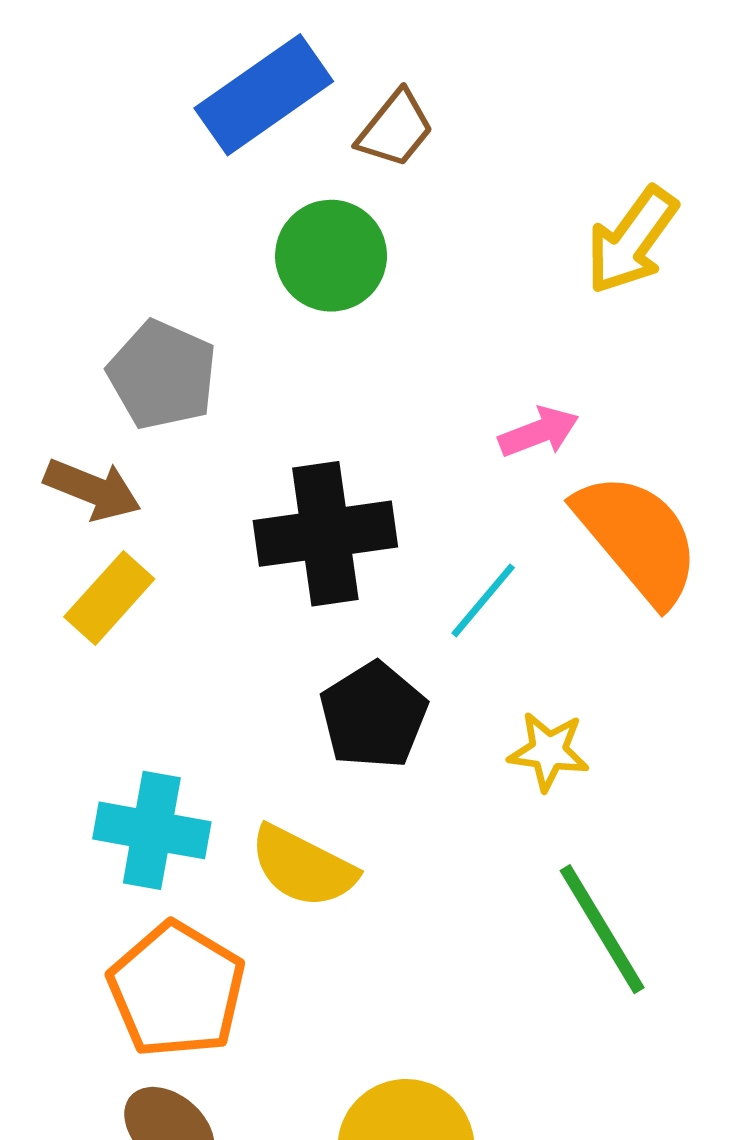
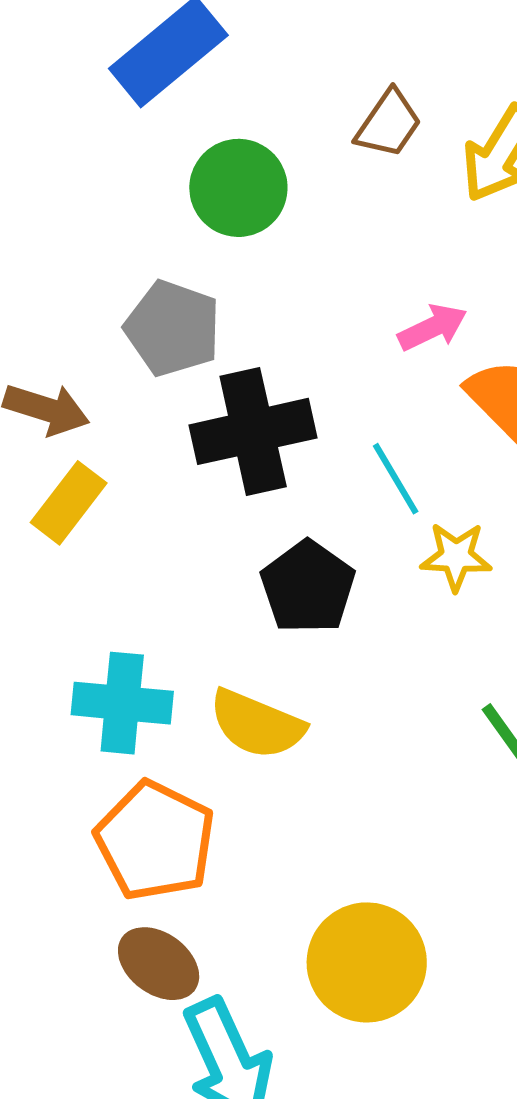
brown trapezoid: (395, 129) -> (389, 124), moved
gray pentagon: (162, 375) -> (173, 328), moved
cyan line: (483, 600) -> (396, 479), turned -66
yellow star: (549, 751) -> (456, 557), moved

